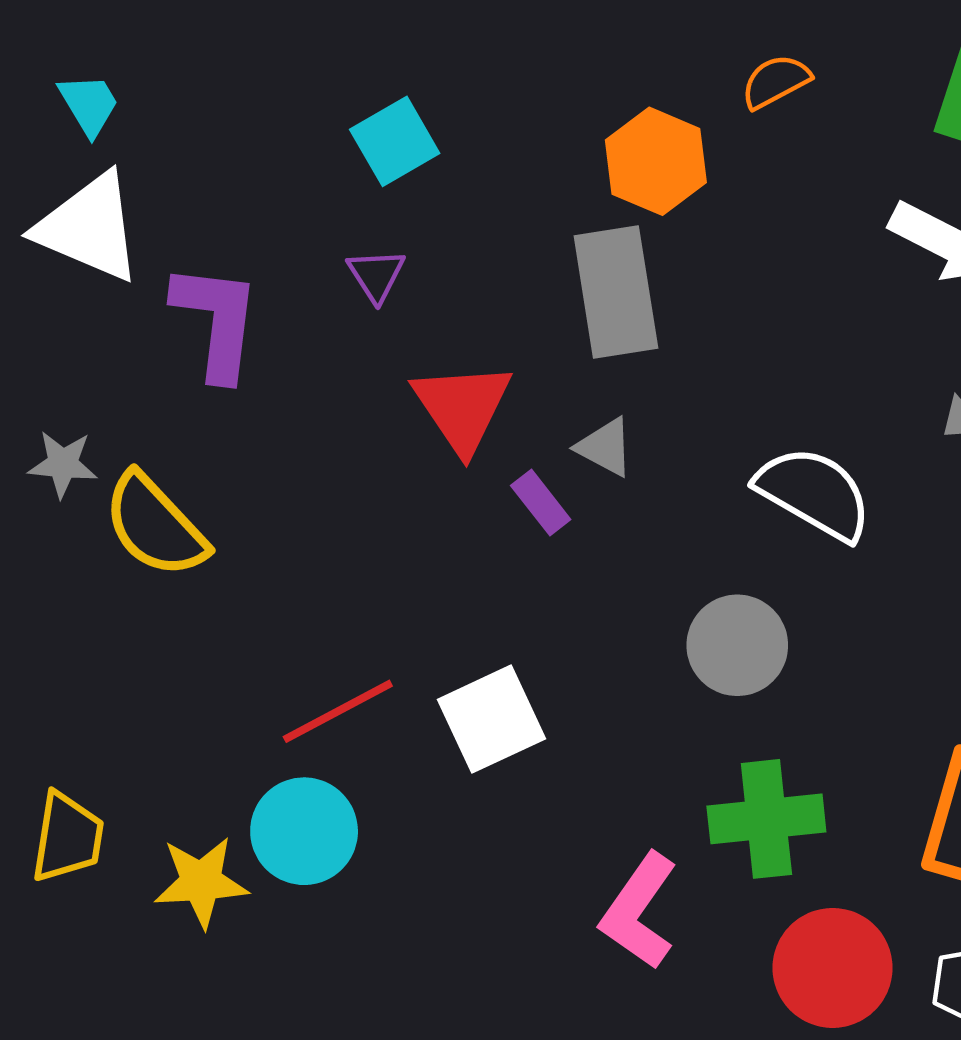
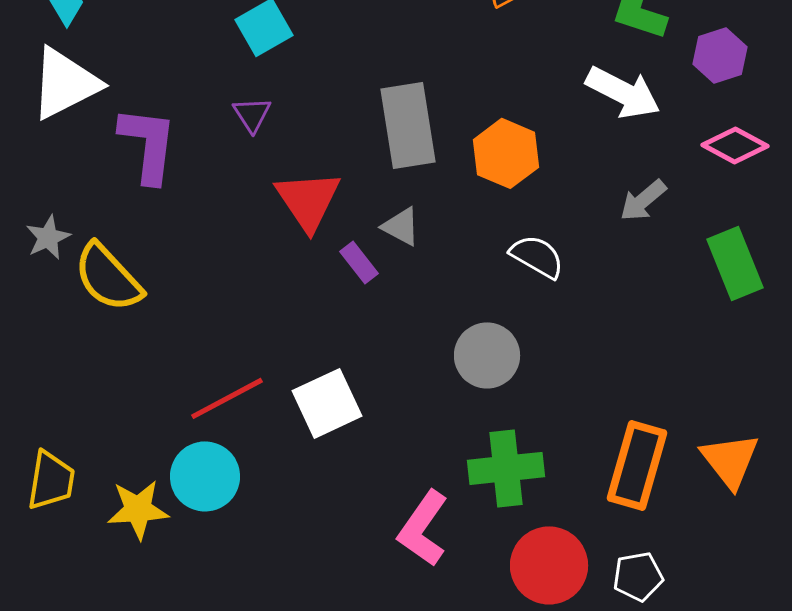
orange hexagon: (656, 161) -> (506, 153), moved
white triangle: (89, 227) -> (65, 83), turned -50
gray star: (63, 464) -> (48, 237), turned -30
white semicircle: (814, 493) -> (537, 256), size x0.7

